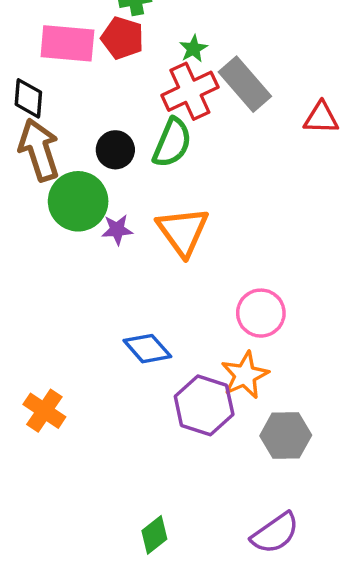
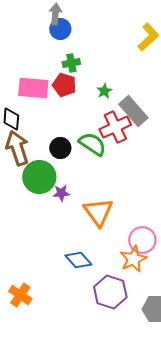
red cross: (190, 91) -> (115, 127), moved
green semicircle: (172, 143) -> (92, 144), turned -80
orange triangle: (183, 231) -> (98, 212), moved
orange star: (245, 375) -> (133, 259), moved

